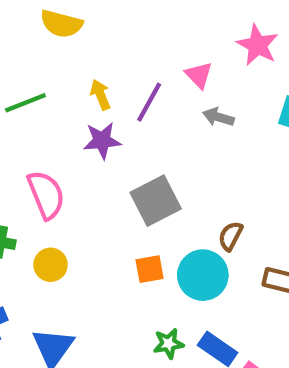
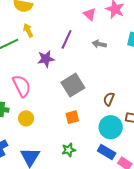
pink triangle: (199, 75) -> (90, 14), moved
yellow arrow: (100, 95) -> (28, 30), moved
cyan circle: (203, 275) -> (111, 127), moved
green star: (169, 344) -> (69, 150), moved

